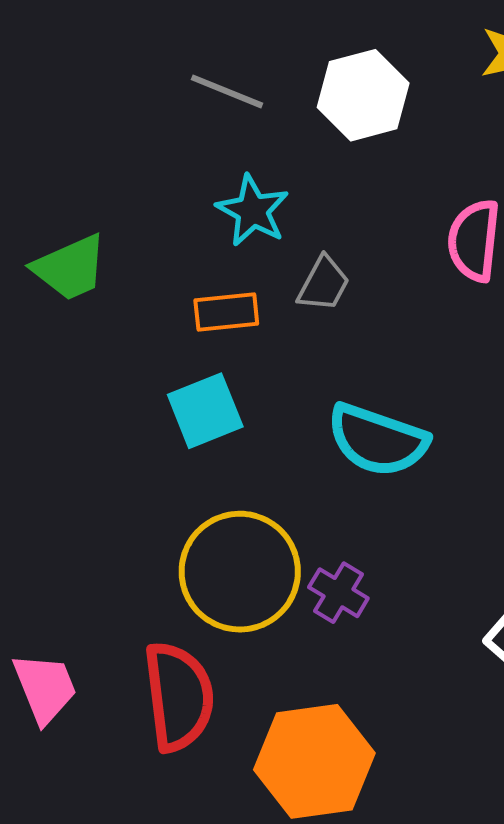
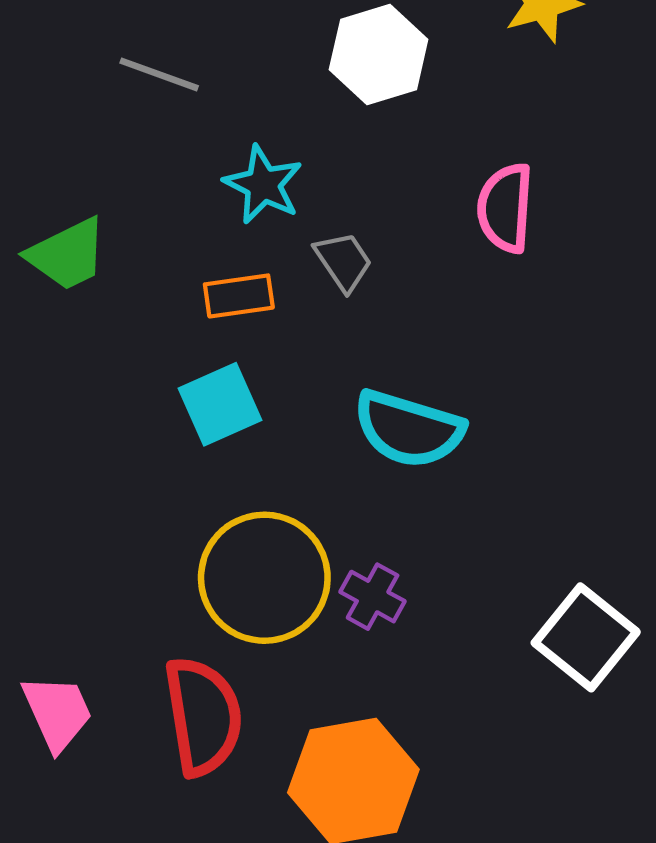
gray line: (227, 91) -> (159, 74), moved
gray trapezoid: (324, 284) -> (343, 261), turned -60

